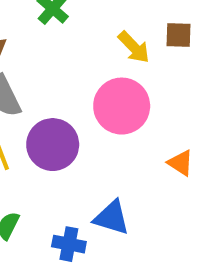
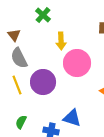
yellow arrow: (134, 47) -> (61, 41), moved, turned 42

